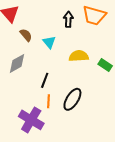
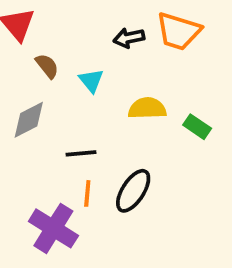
black arrow: (68, 19) -> (129, 38), turned -105
black line: (45, 80) -> (81, 153), turned 63

